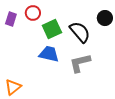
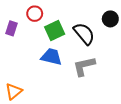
purple rectangle: (11, 19) -> (12, 28), moved

